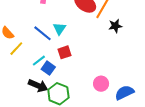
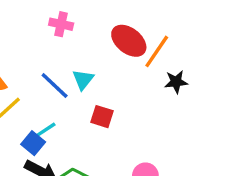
red square: (64, 52) -> (102, 117), moved, turned 32
blue square: (48, 68) -> (33, 143), moved

